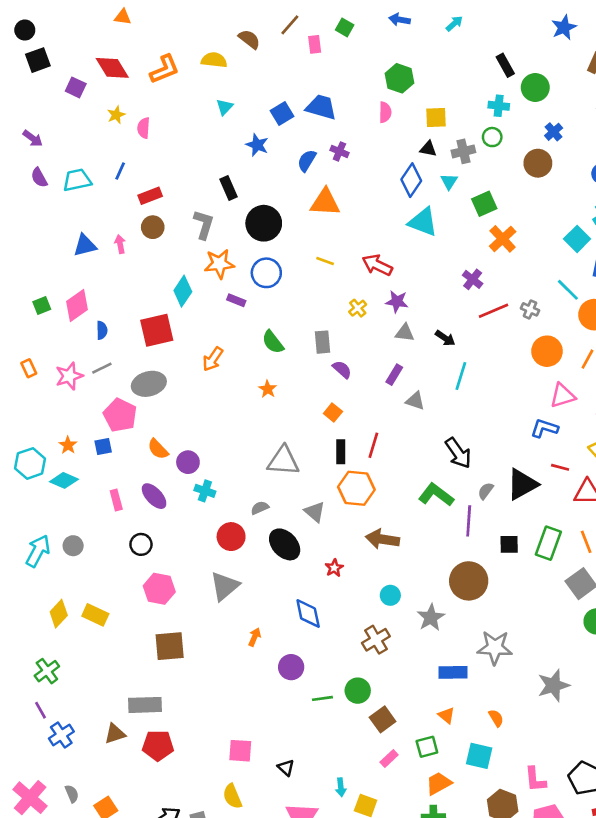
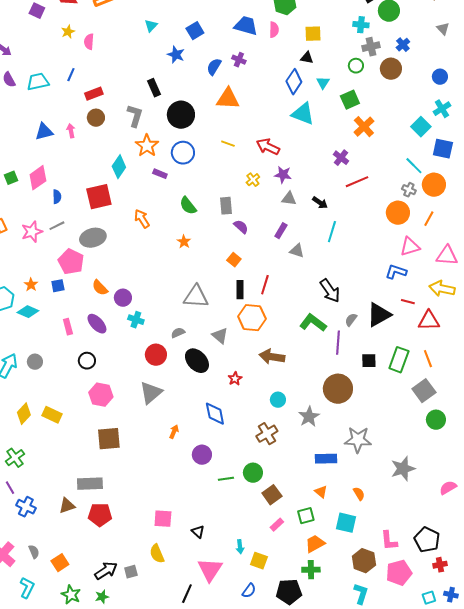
blue trapezoid: (321, 107) -> (246, 26), moved
green circle: (492, 137) -> (356, 66), moved
gray cross: (463, 151) -> (371, 47), moved
orange star: (219, 264) -> (147, 146), turned -30
gray cross: (530, 309) -> (409, 190), moved
orange arrow: (213, 359) -> (142, 219), turned 114
blue cross: (61, 735) -> (26, 507), turned -30

